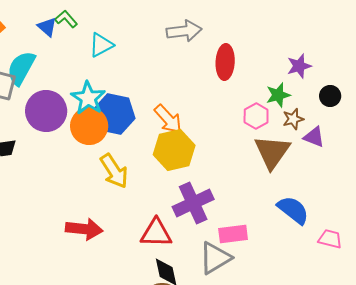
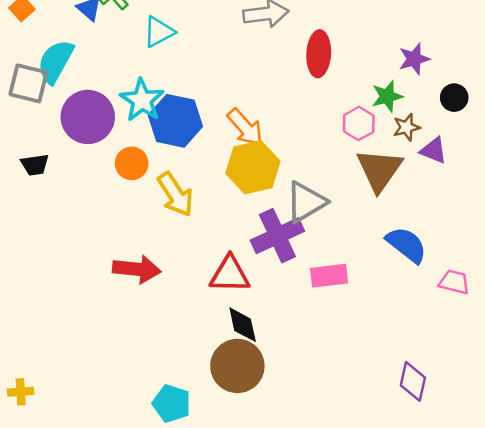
orange circle: (89, 126) -> (132, 163), moved, size x0.7
gray triangle: (215, 258) -> (306, 202), moved

